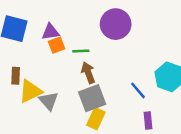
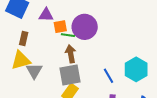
purple circle: (116, 24) -> (85, 27), moved
orange square: (57, 45) -> (60, 27), moved
brown rectangle: (16, 76) -> (24, 38), moved

